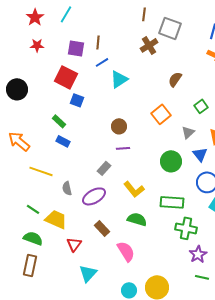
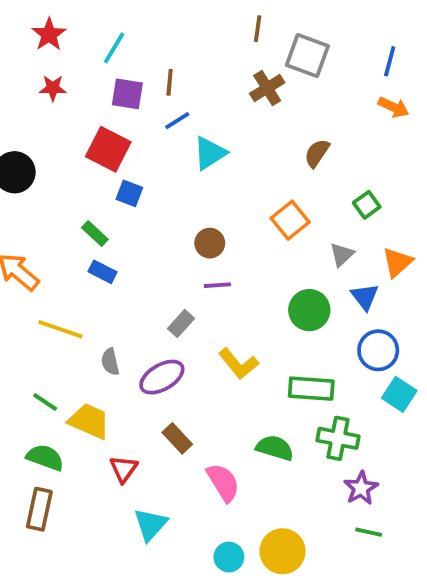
cyan line: (66, 14) -> (114, 48), moved
green semicircle: (137, 219) -> (275, 448), moved

